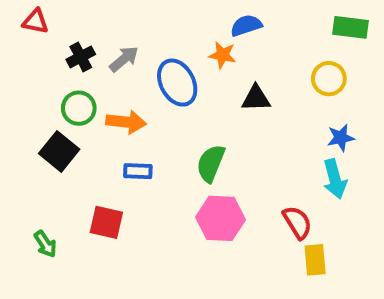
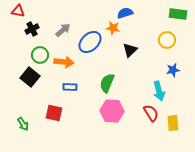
black cross: (81, 57) -> (32, 29), moved
blue ellipse: (177, 83) -> (90, 42), turned 75
black triangle: (256, 98) -> (130, 50), turned -42
cyan arrow: (335, 179) -> (159, 91), moved
yellow rectangle: (315, 260) -> (173, 123), moved

